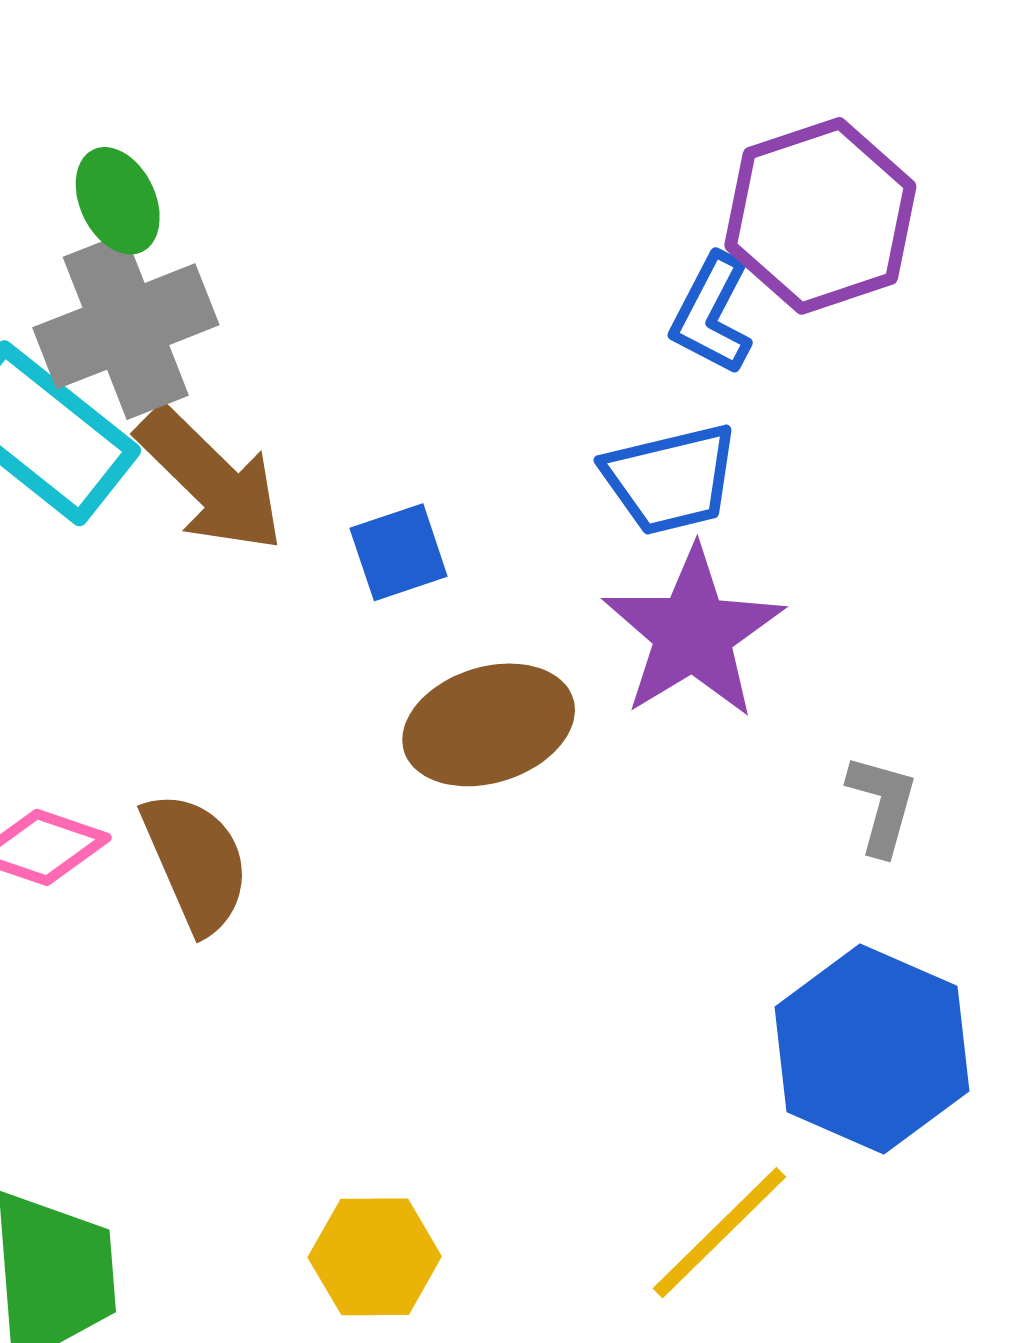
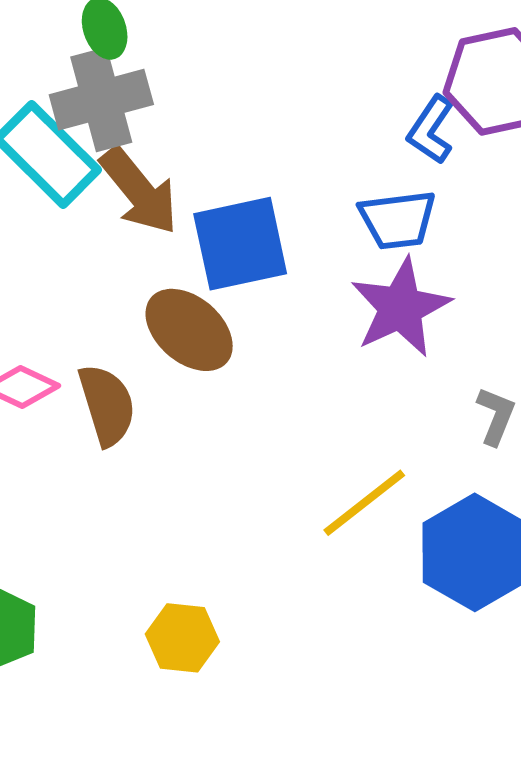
blue square: (399, 552) -> (240, 244), size x1.8
brown ellipse: (489, 725) -> (189, 330), moved, turned 52
yellow line: (720, 1233) -> (364, 503), moved

